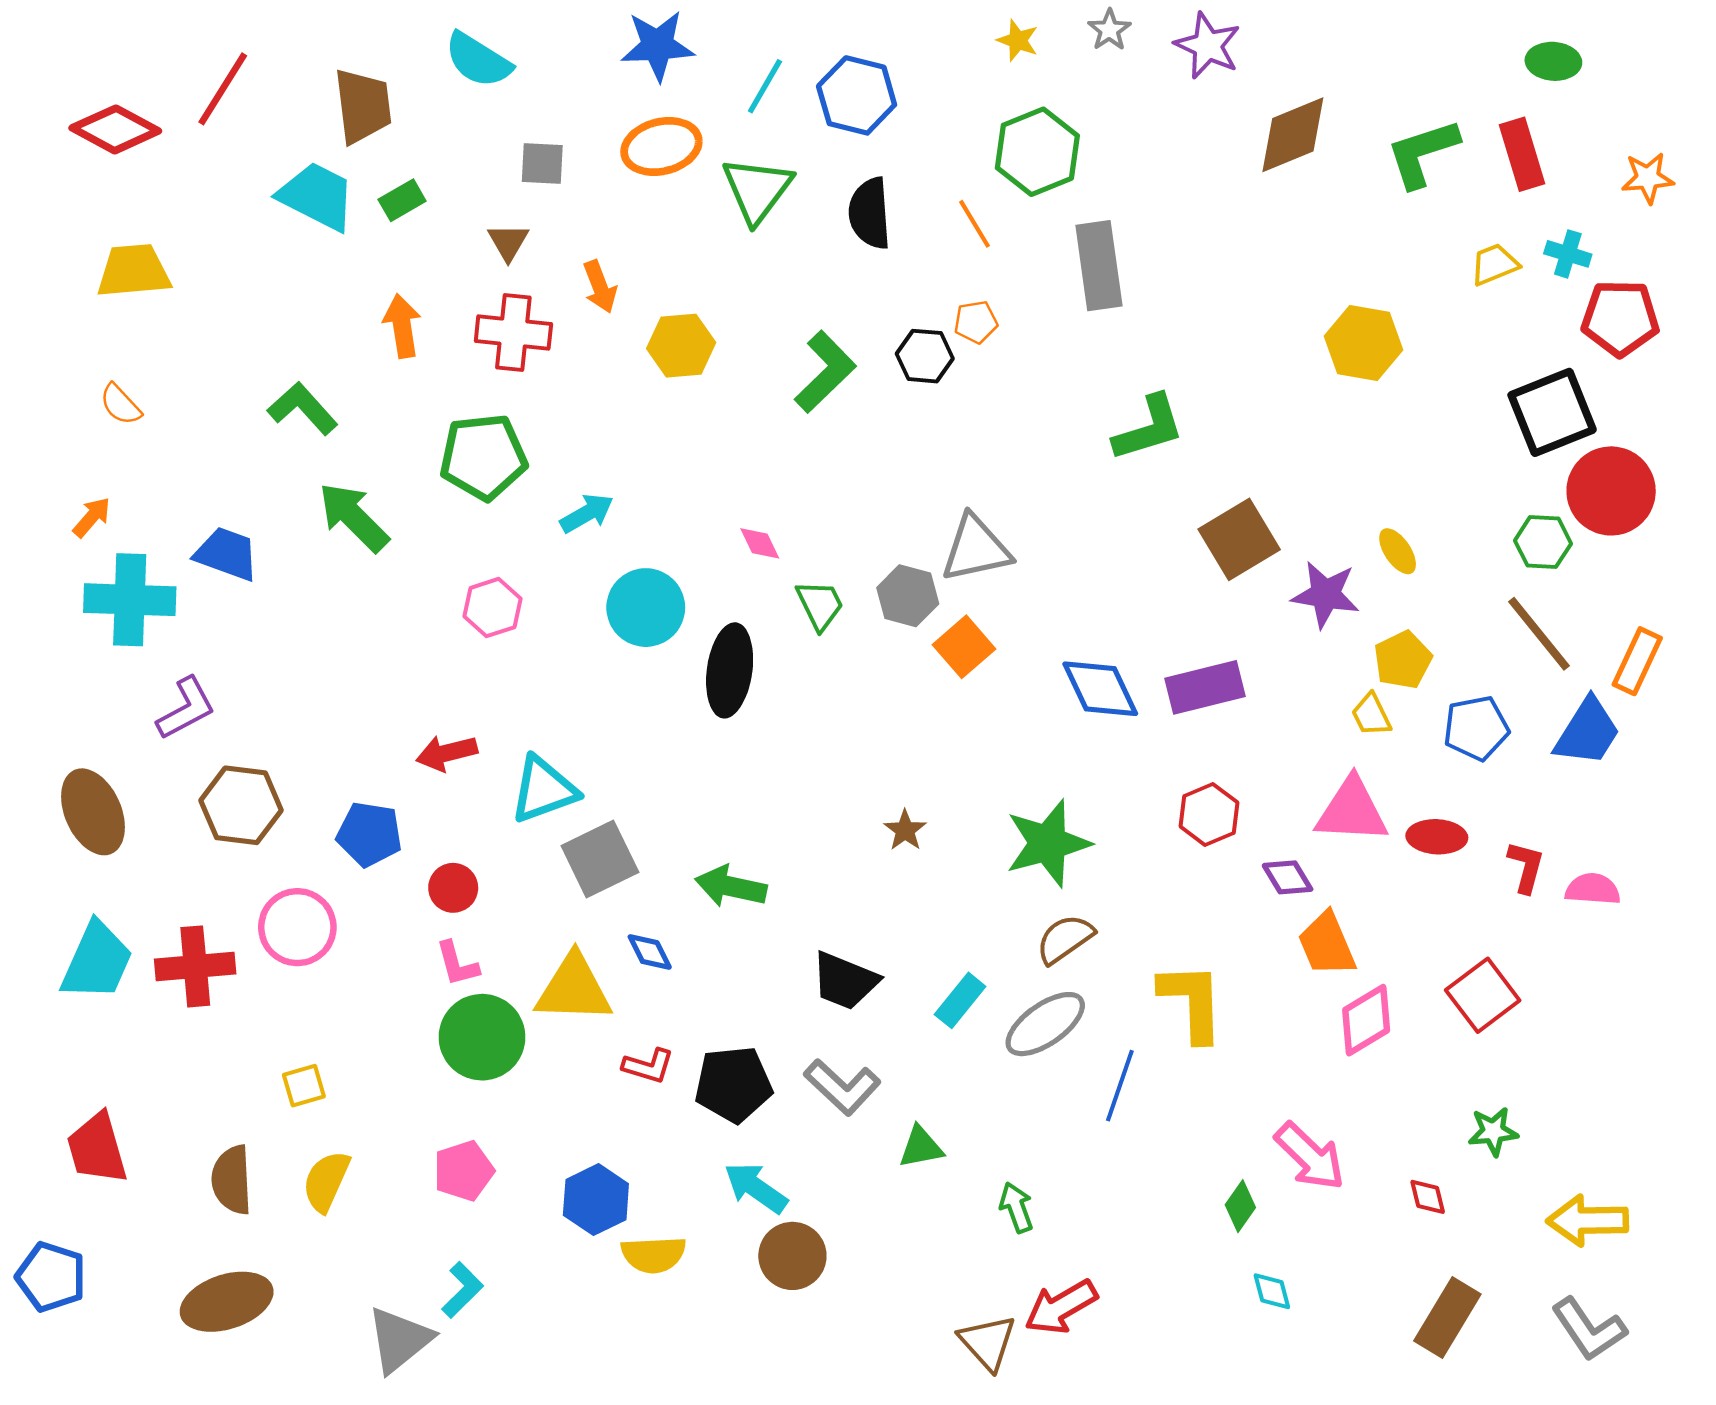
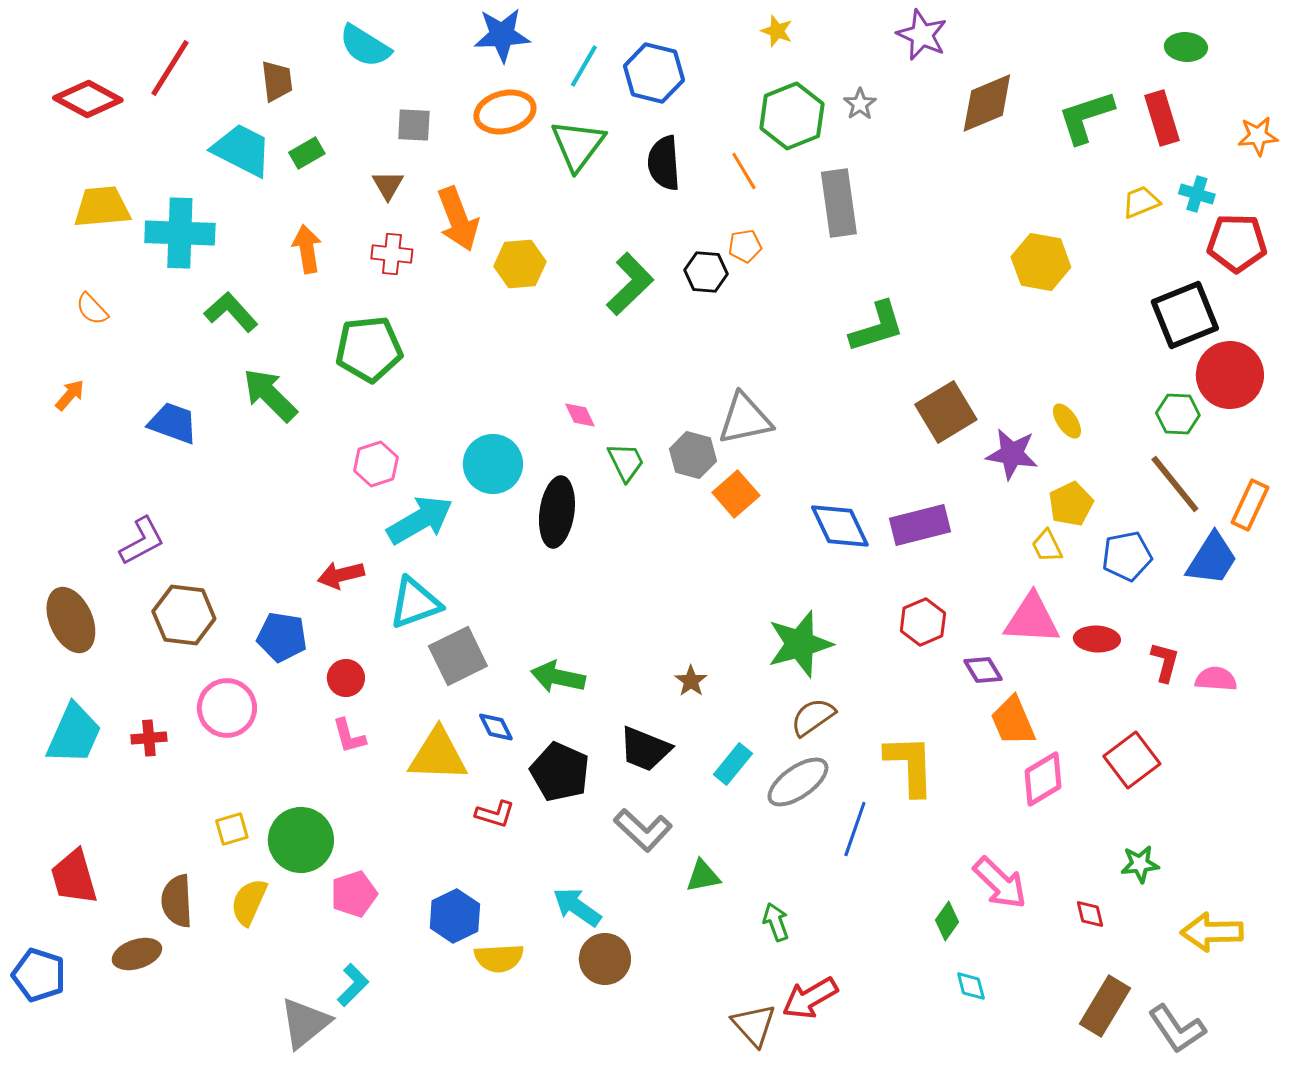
gray star: (1109, 30) -> (860, 104), moved
brown trapezoid: (363, 106) -> (277, 81), size x0.7
orange arrow: (600, 287) -> (458, 219), size x1.6
red cross: (513, 332) -> (392, 254), size x0.7
cyan arrow: (587, 513) -> (420, 520), moved, size x1.6
cyan cross: (130, 600) -> (180, 233), moved
brown star: (905, 830) -> (691, 681), moved
red cross: (195, 966) -> (149, 738), size x0.6
green circle: (482, 1037) -> (301, 840), moved
black pentagon: (733, 1084) -> (560, 772), moved, turned 30
brown ellipse: (227, 1302) -> (137, 954), moved, size x0.7
gray L-shape: (1589, 1329) -> (1177, 1029), moved

